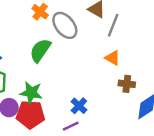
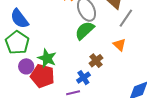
green semicircle: (40, 50) -> (85, 31), moved
brown cross: (127, 84) -> (96, 61), moved, turned 32

